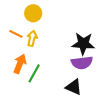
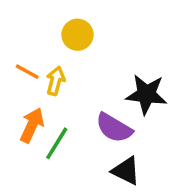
yellow circle: (33, 13) -> (77, 35), moved
purple semicircle: (82, 63) -> (114, 128), moved, turned 35

